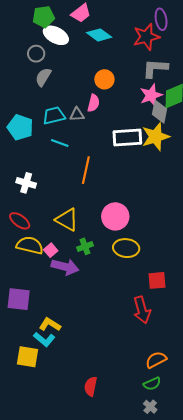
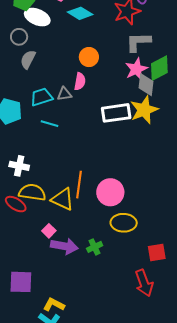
orange line: (86, 170) -> (79, 185), moved
yellow semicircle: (30, 245) -> (32, 192), moved
green cross: (85, 246) -> (95, 247), moved

